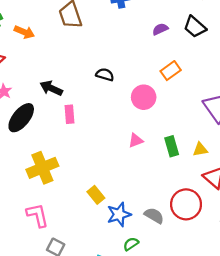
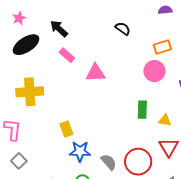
black semicircle: (105, 75) -> (123, 29), moved
pink circle: (144, 97) -> (154, 71), moved
pink rectangle: (70, 114) -> (67, 55), turned -63
pink triangle: (136, 140) -> (95, 73), moved, size x1.5

